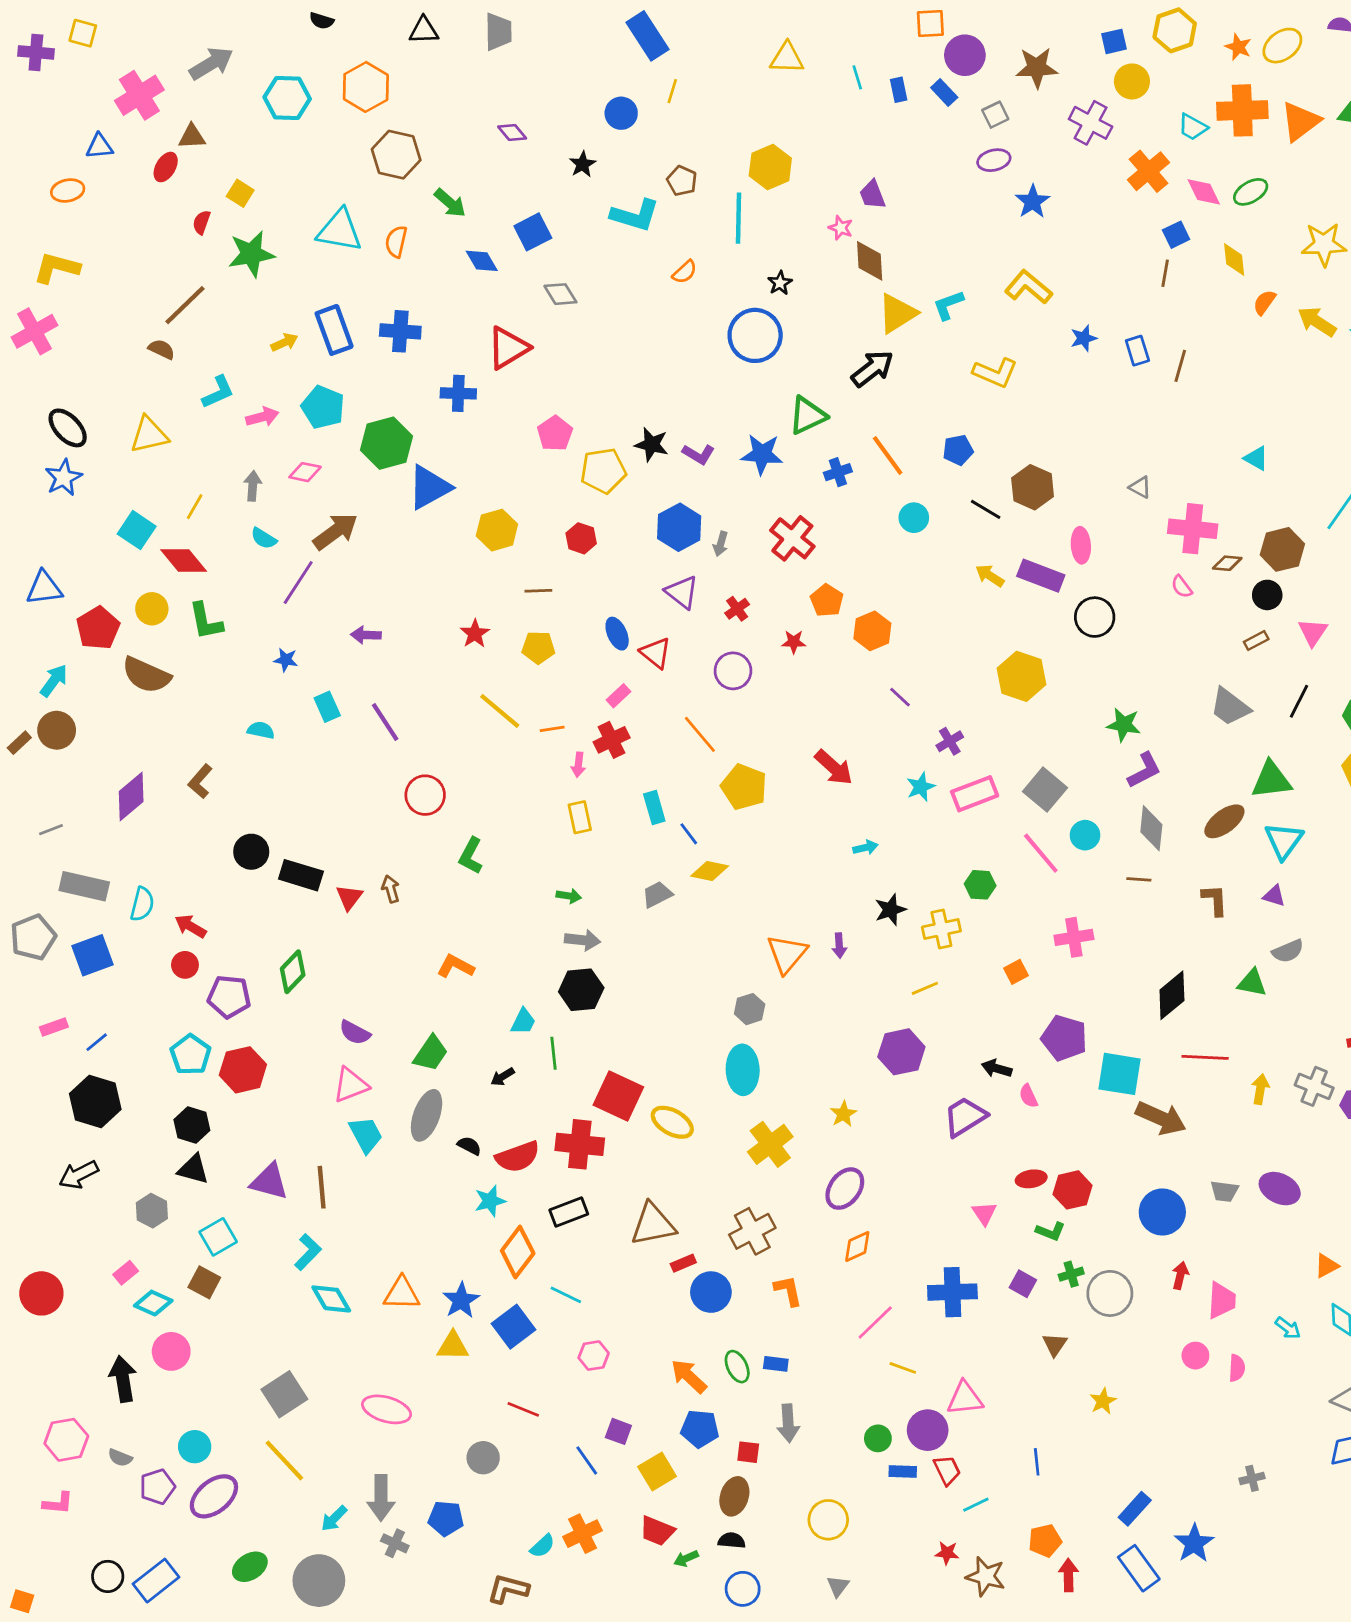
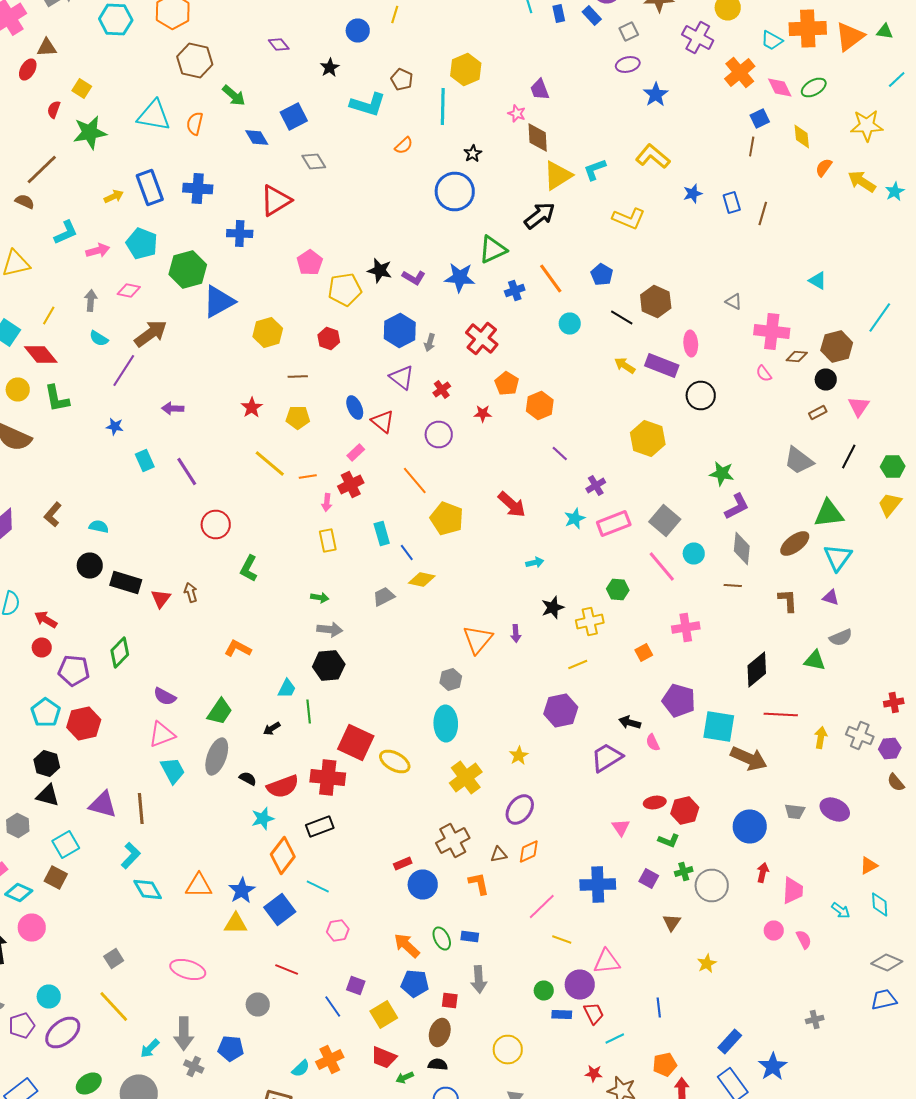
blue pentagon: (958, 450) -> (602, 274), turned -30
cyan semicircle: (261, 730) -> (99, 526), moved
brown triangle: (653, 1224) -> (499, 854), moved, size x0.5
pink semicircle: (1237, 1368) -> (804, 940), turned -30
gray square: (284, 1394) -> (114, 958), size x0.6

